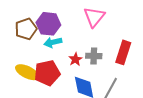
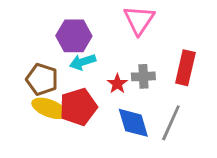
brown pentagon: (26, 29) -> (42, 79), moved, turned -30

